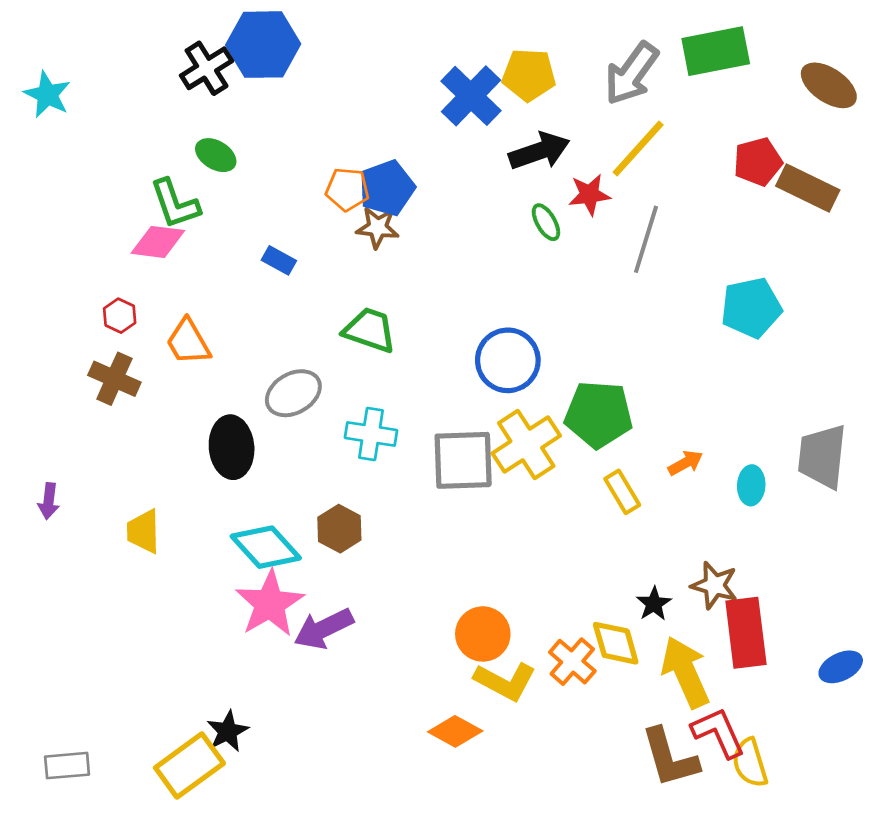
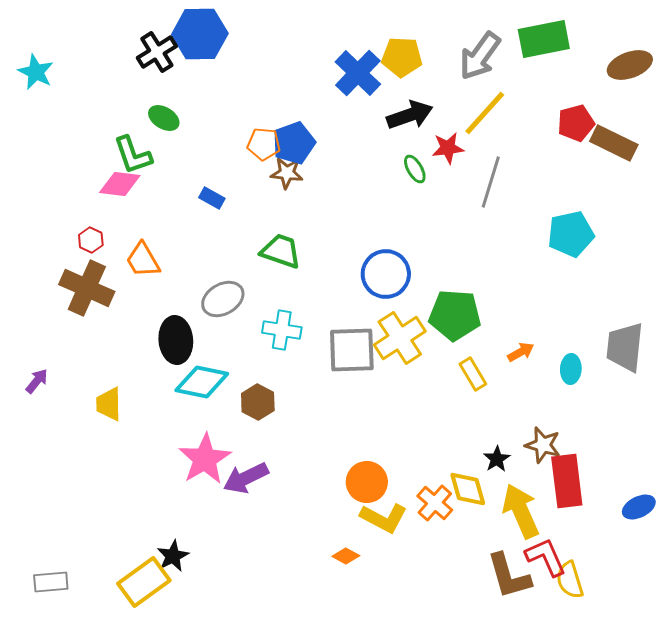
brown ellipse: (829, 85) -> (630, 65), turned -54
brown cross: (114, 379) -> (87, 288), size x1.4
purple arrow: (49, 501) -> (37, 381), turned -148
cyan diamond: (266, 547) -> (202, 382), moved, turned -36
orange diamond: (455, 731) -> (346, 556), size x0.7

